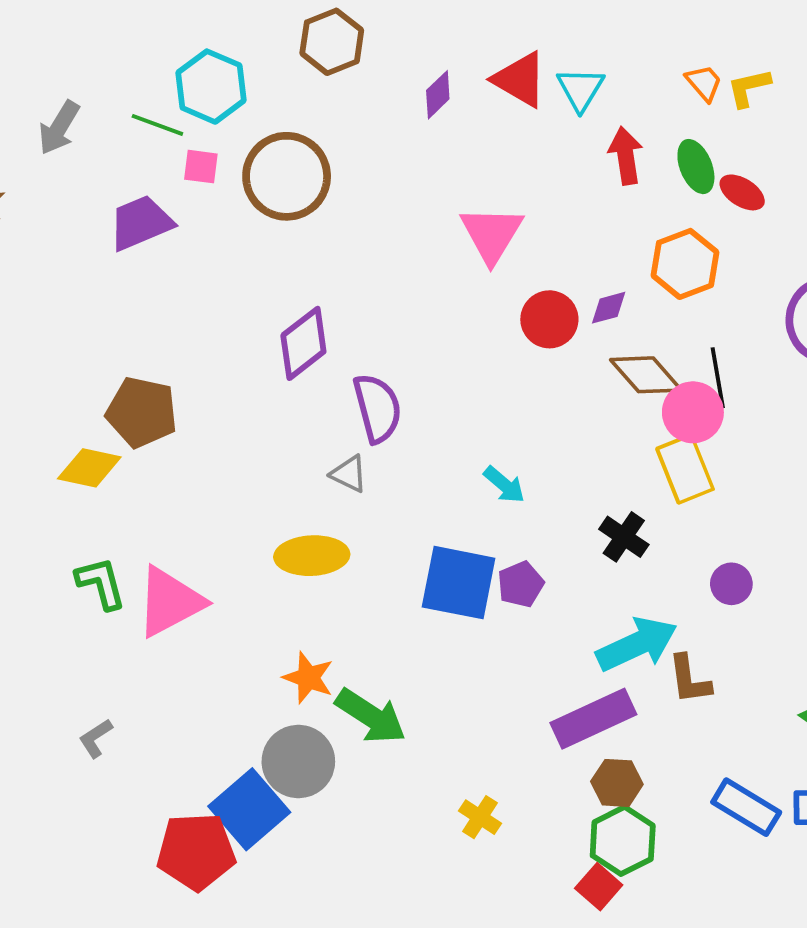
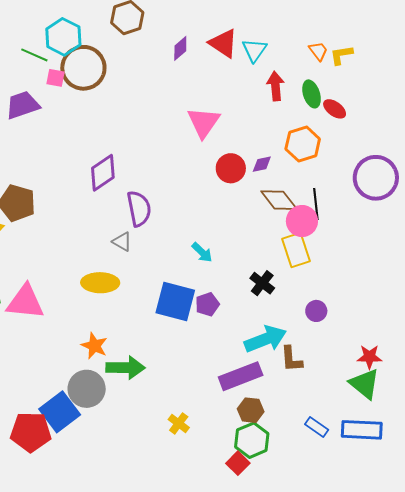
brown circle: (287, 176) -> (83, 68), moved
pink triangle: (170, 602) -> (25, 302), turned 30
green arrow: (371, 716) -> (125, 368), turned -36
blue rectangle: (746, 807) -> (317, 427), size x0.7

